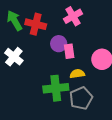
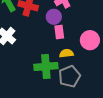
purple circle: (59, 44) -> (54, 17), moved

